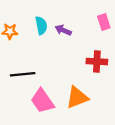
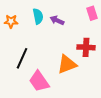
black line: (23, 74) -> (22, 58), turned -60
orange triangle: (77, 97) -> (67, 64), moved

